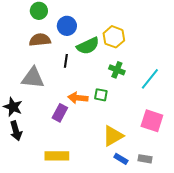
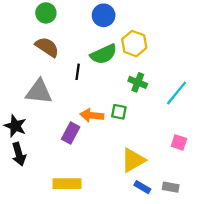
blue circle: (67, 26) -> (104, 15), moved
brown semicircle: (40, 40) -> (47, 47), turned 40
pink square: (152, 121) -> (179, 142), size x0.6

